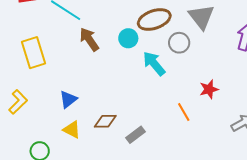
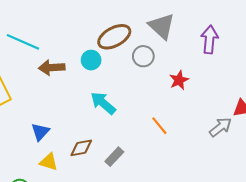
brown arrow: (89, 39) -> (52, 68), turned -50
cyan arrow: (154, 64) -> (103, 103), moved
red star: (209, 89) -> (179, 80), moved

